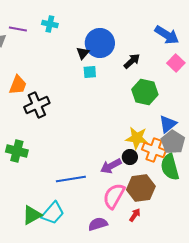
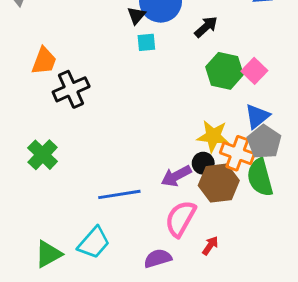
pink square: (176, 63) -> (254, 71), moved
green cross: (17, 151) -> (43, 155), turned 30
brown hexagon: (141, 188) -> (219, 183), moved
green triangle: (32, 215) -> (48, 254), moved

